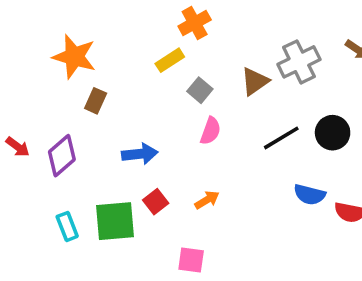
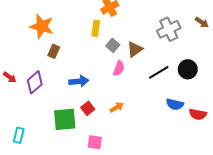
yellow rectangle: (170, 60) -> (96, 28), turned -49
brown triangle: (255, 81) -> (135, 49), moved
cyan rectangle: (67, 226) -> (19, 135), moved, turned 35
pink square: (191, 260) -> (95, 142), moved

